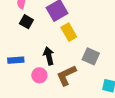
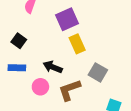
black square: (26, 22) -> (19, 41), moved
black arrow: (49, 56) -> (53, 67), turned -60

